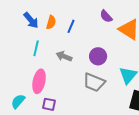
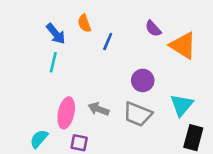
orange semicircle: (51, 22) -> (84, 23), moved, turned 144
cyan line: (36, 48) -> (53, 62), moved
gray arrow: (64, 56) -> (99, 109), moved

